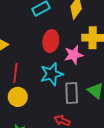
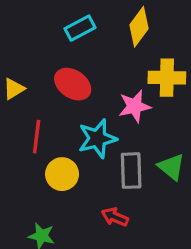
red ellipse: (51, 41) -> (73, 84), moved, turned -65
yellow circle: (18, 97) -> (62, 174), moved

